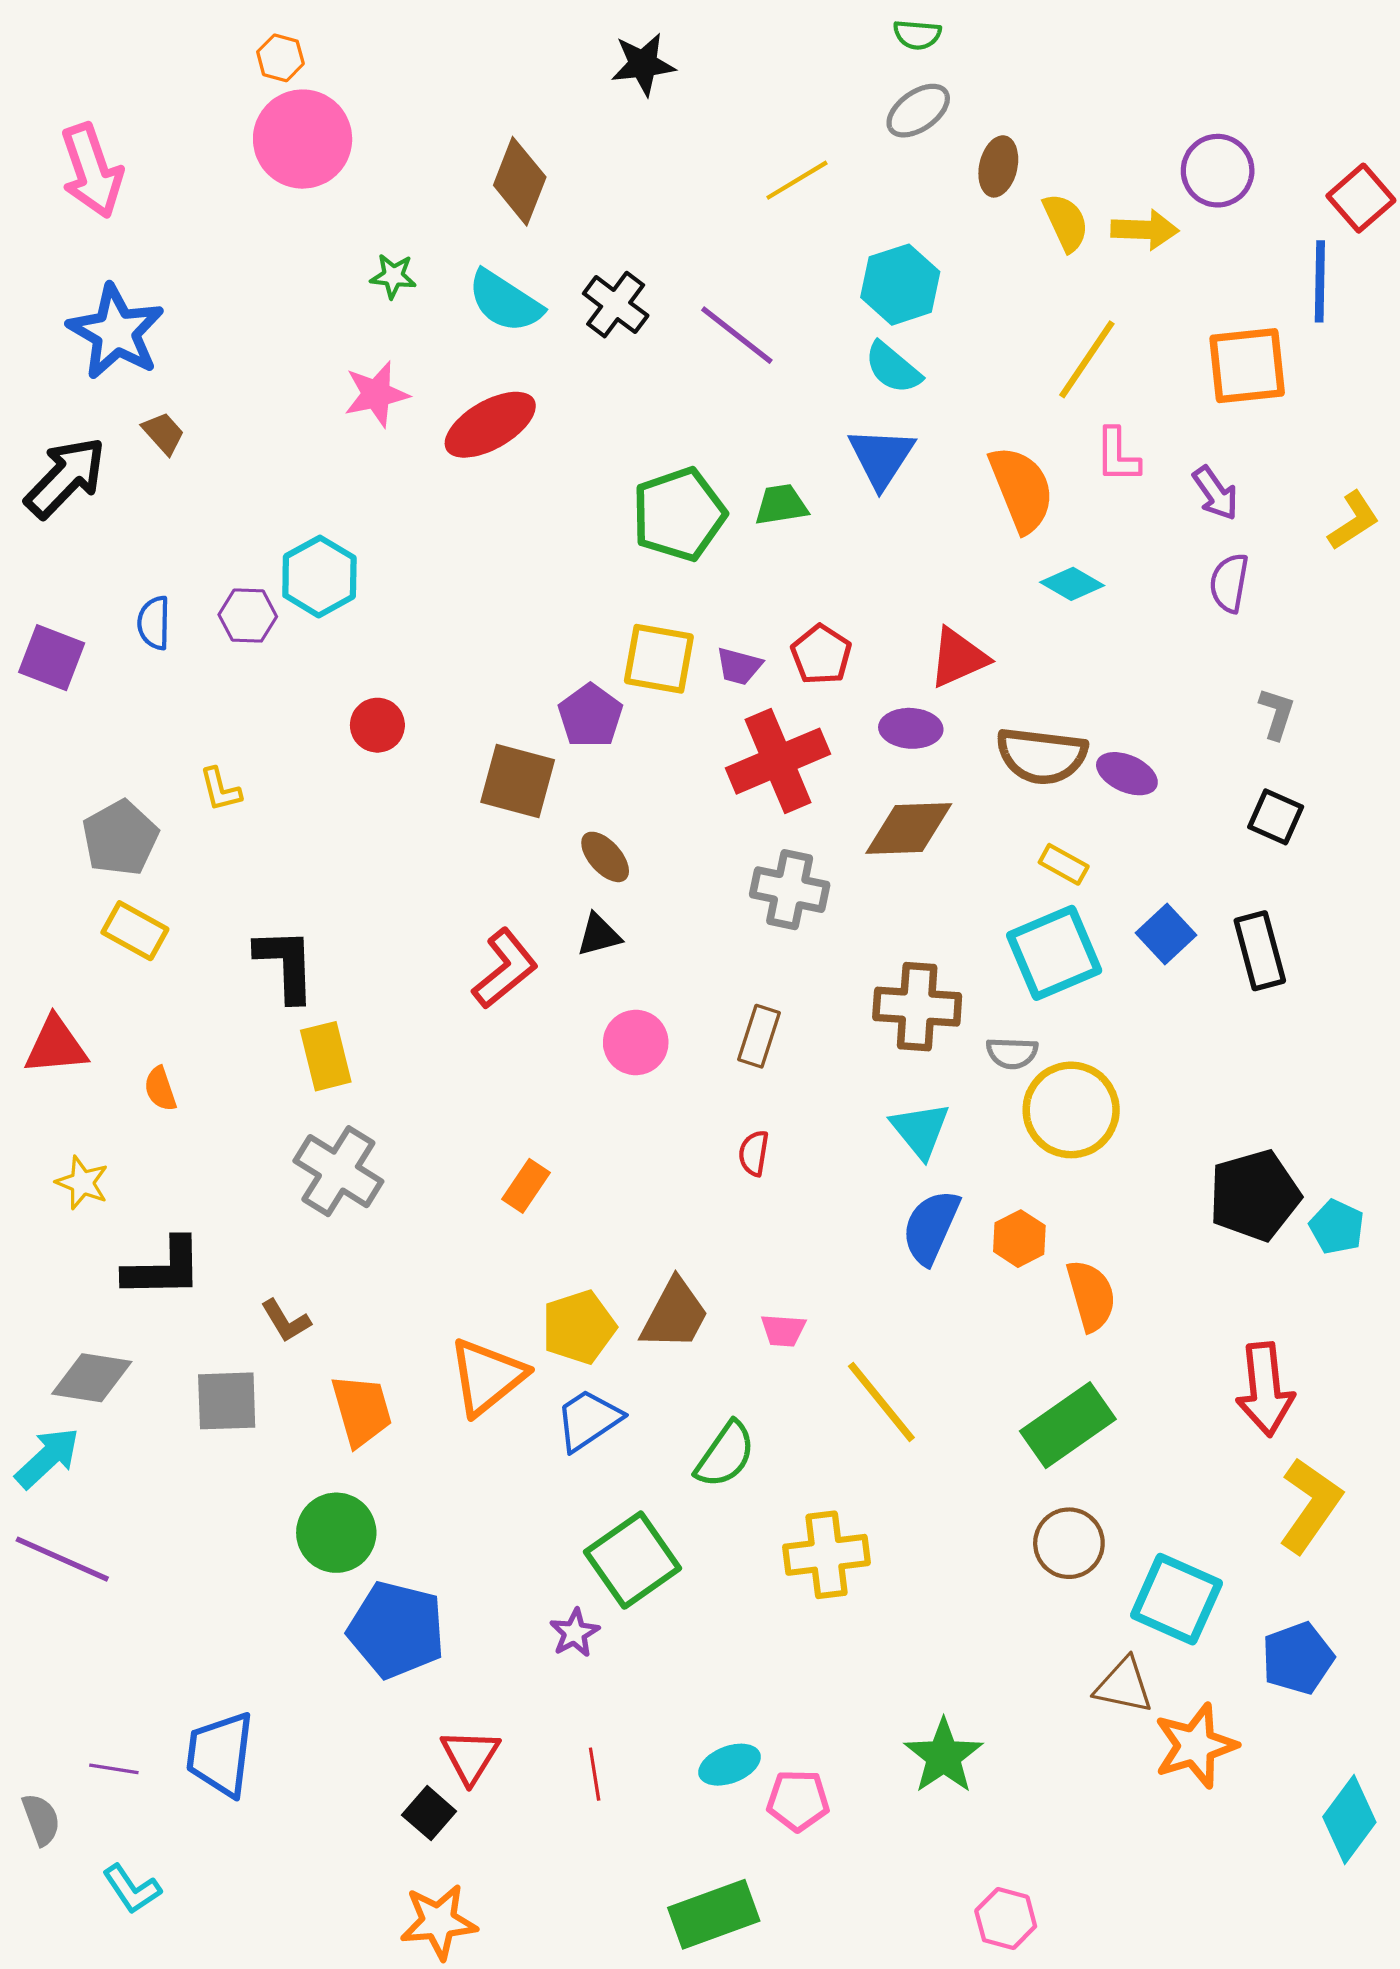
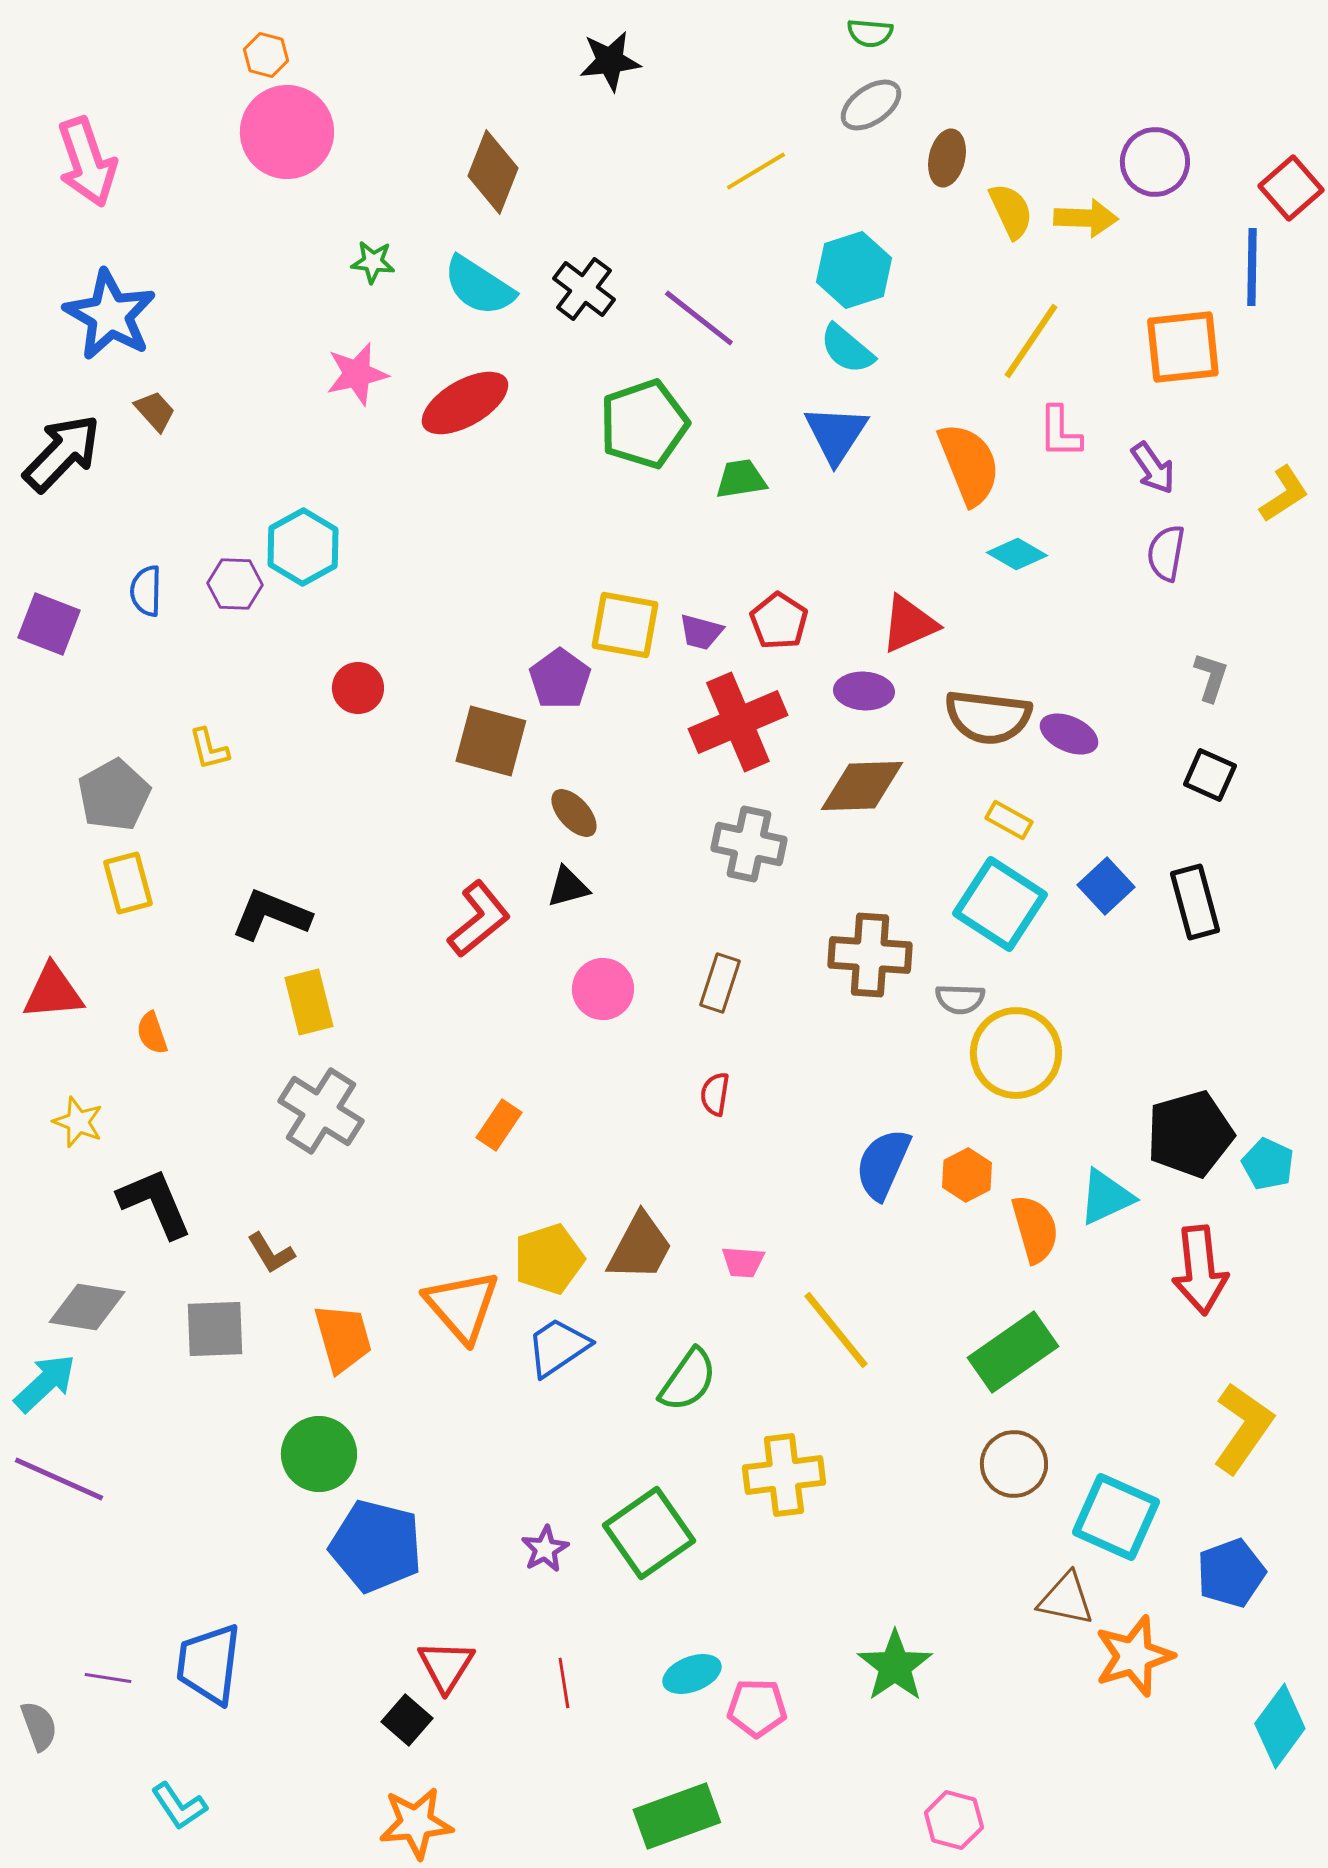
green pentagon: (679, 514) -> (644, 424), moved
yellow rectangle: (135, 931) -> (128, 883), turned 46
cyan square: (1054, 953) -> (1000, 904), turned -34
black L-shape: (286, 964) -> (271, 915), turned -66
cyan triangle: (920, 1130) -> (1106, 1197), moved, turned 44
black L-shape: (163, 1268) -> (155, 1203), turned -112
orange triangle: (487, 1377) -> (462, 1306), turned -32
red arrow: (1265, 1389) -> (1200, 1270), moved
green square: (633, 1560) -> (649, 1533), moved
cyan L-shape: (132, 1889) -> (179, 1806), moved

